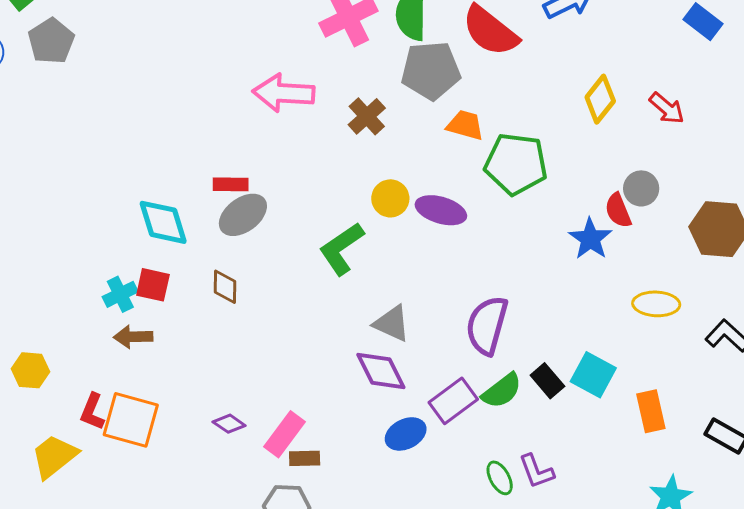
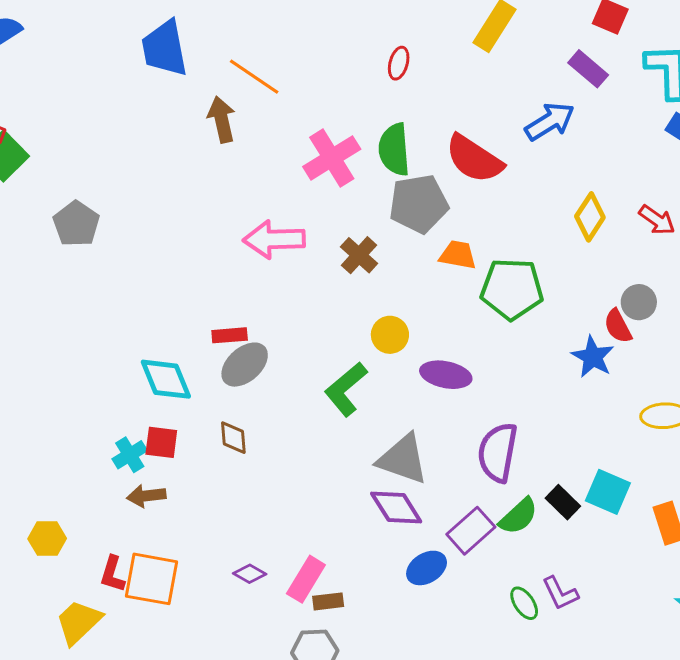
gray pentagon: (51, 41) -> (76, 224), moved
purple ellipse: (441, 210) -> (446, 375), moved
gray triangle: (392, 323) -> (403, 459), size x1.4

